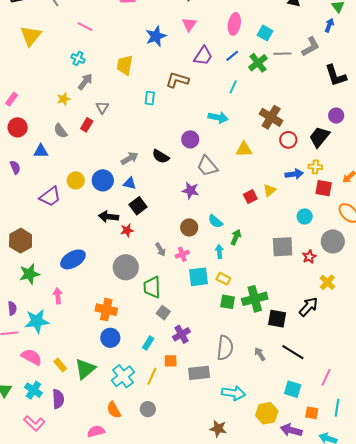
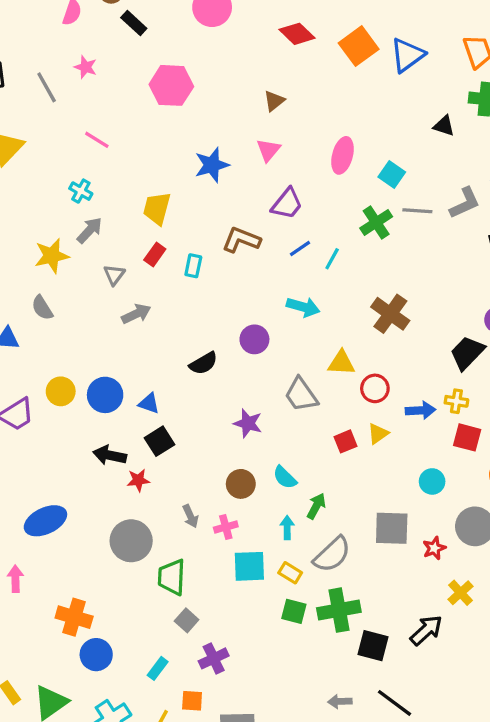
blue line: (232, 56) -> (300, 248), moved
yellow star: (64, 99) -> (52, 256), size x1.5
red rectangle: (87, 125) -> (155, 255), moved
red circle: (288, 140) -> (375, 388), moved
black semicircle: (161, 156) -> (203, 363), turned -66
gray arrow: (130, 158) -> (136, 314), moved
gray trapezoid: (207, 166) -> (301, 395), moved
orange cross: (106, 310) -> (74, 617), moved
gray semicircle: (225, 348) -> (332, 554), moved, turned 35
gray arrow: (260, 354) -> (340, 701), turned -64

